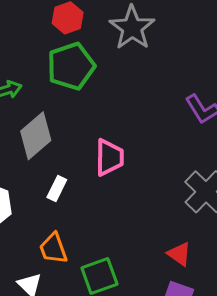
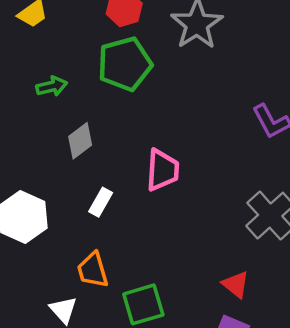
gray diamond: (36, 136) -> (80, 141), size x0.7

